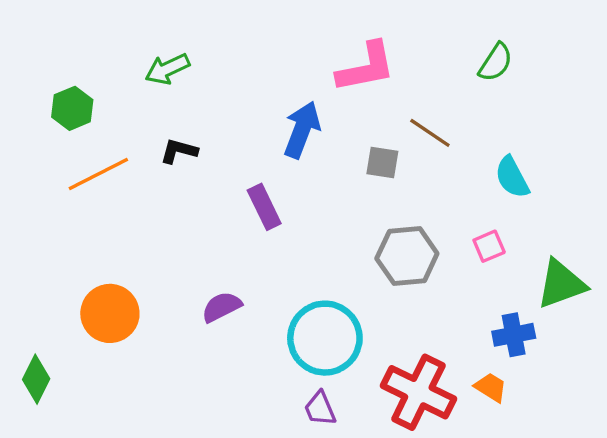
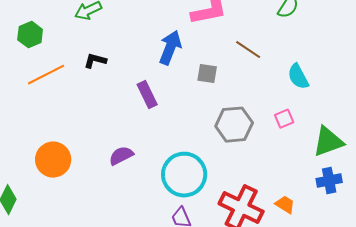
gray square: (382, 162) -> (207, 74), moved
blue cross: (514, 335) -> (329, 181), moved

